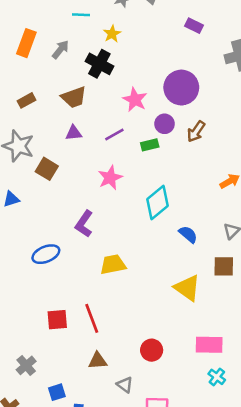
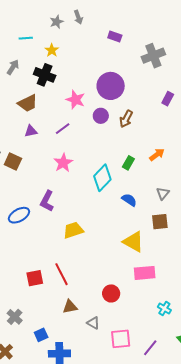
green rectangle: (150, 145) -> (128, 163), moved, turned -40
blue ellipse: (46, 254) -> (19, 215), moved
pink rectangle: (209, 345) -> (145, 273), moved

